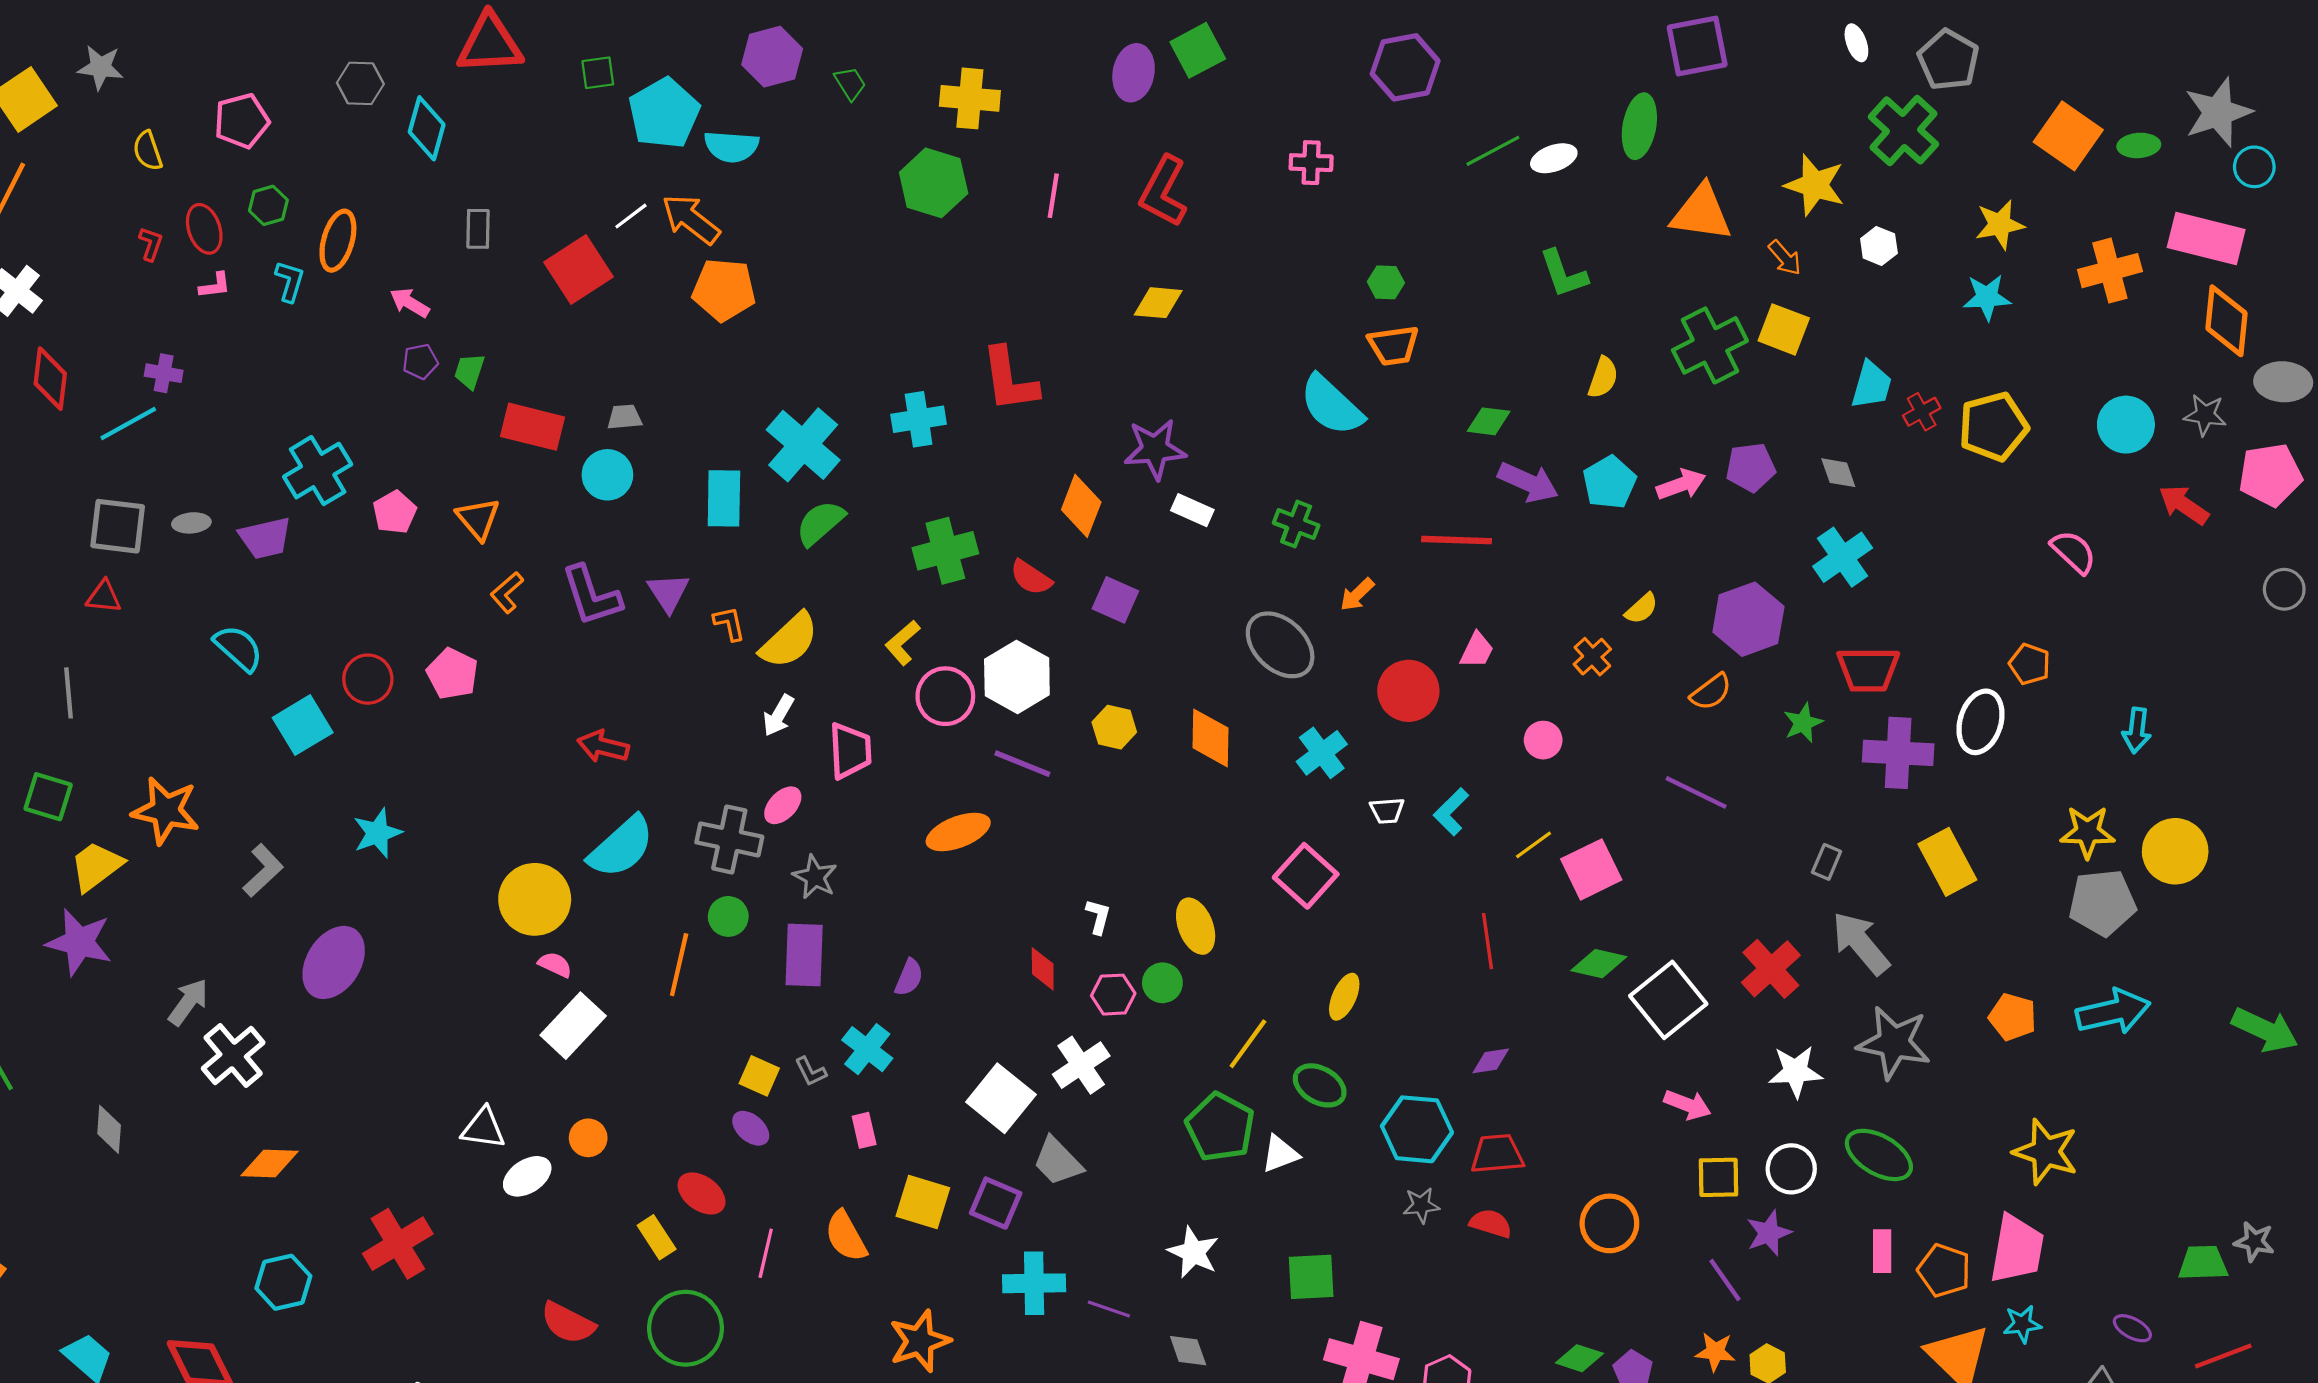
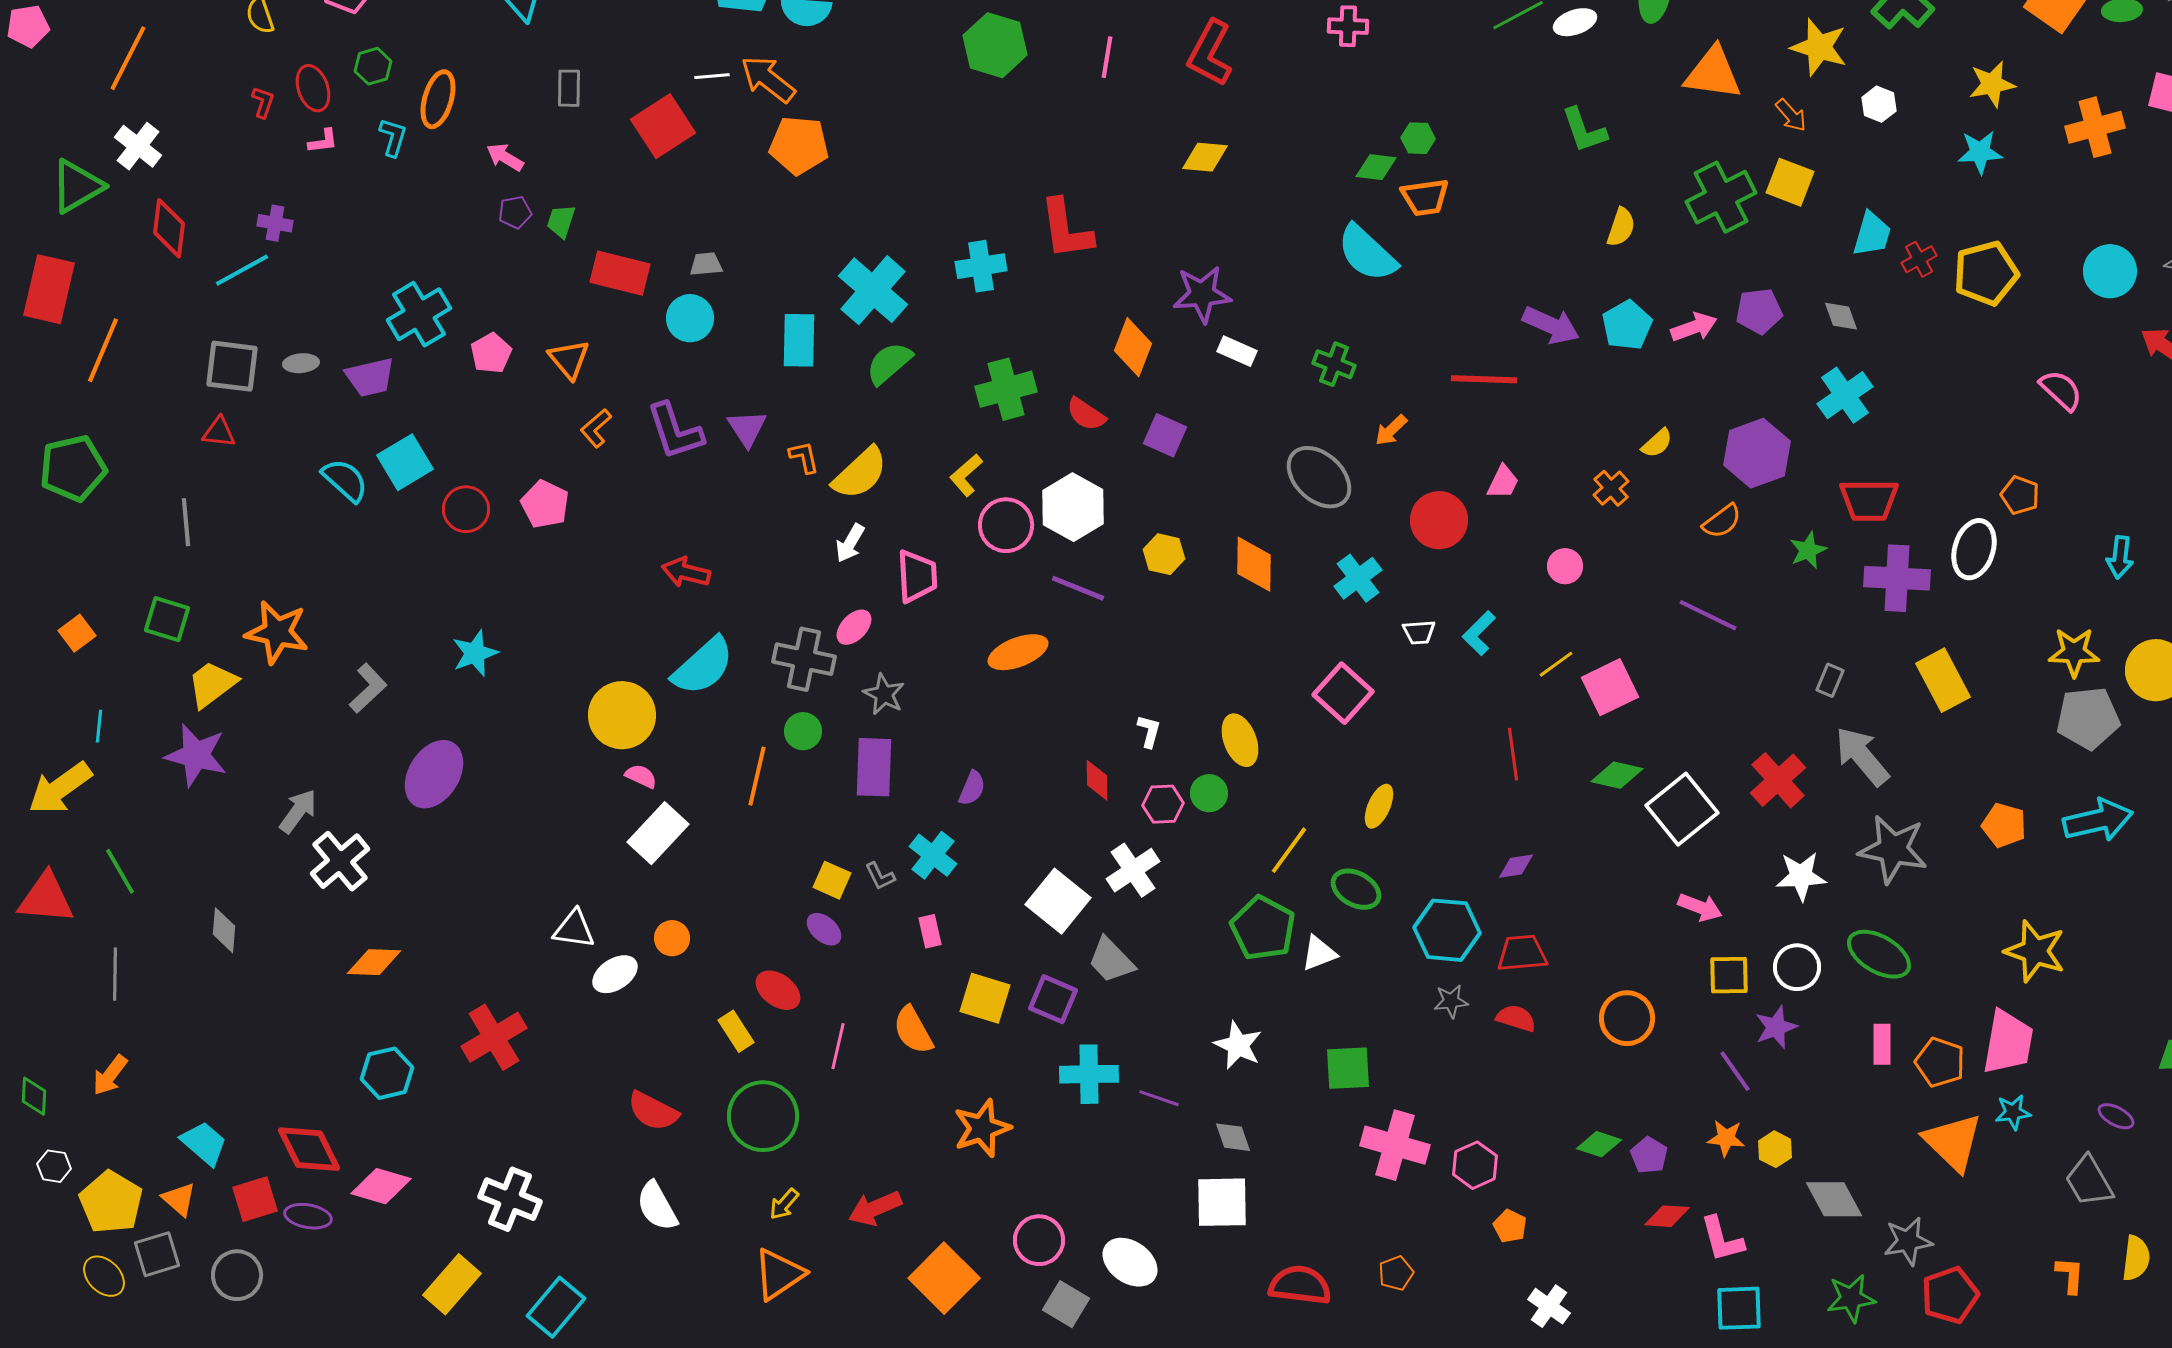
white line: (631, 216) -> (712, 76), turned 32
green diamond: (1489, 421) -> (1376, 167), moved
cyan square: (303, 725) -> (405, 462), moved

